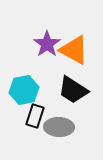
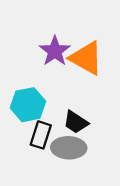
black trapezoid: (73, 90) -> (76, 122), moved, size x0.7

